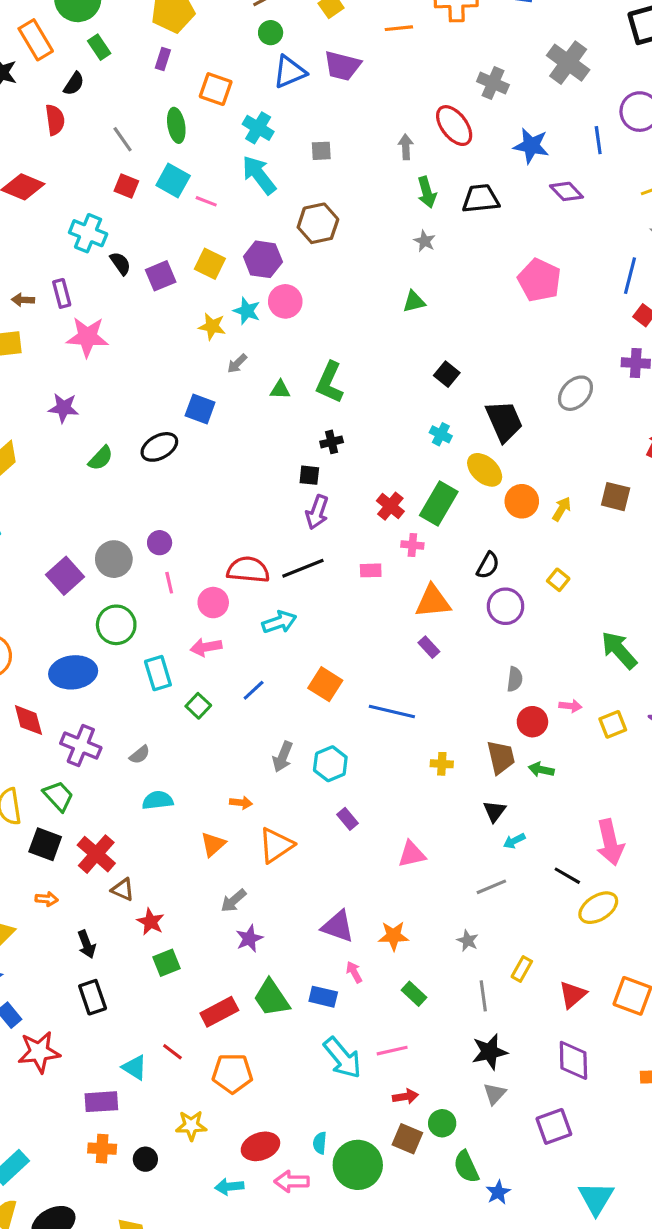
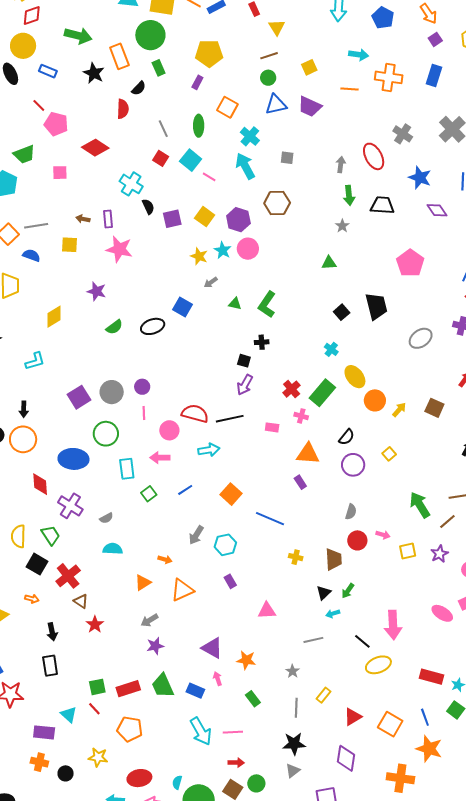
black trapezoid: (504, 421) -> (376, 306), moved
green arrow: (541, 770) -> (348, 591), moved, turned -77
green square: (167, 963) -> (97, 687), moved

